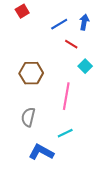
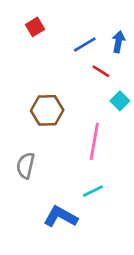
gray semicircle: (28, 117) -> (26, 166), moved

